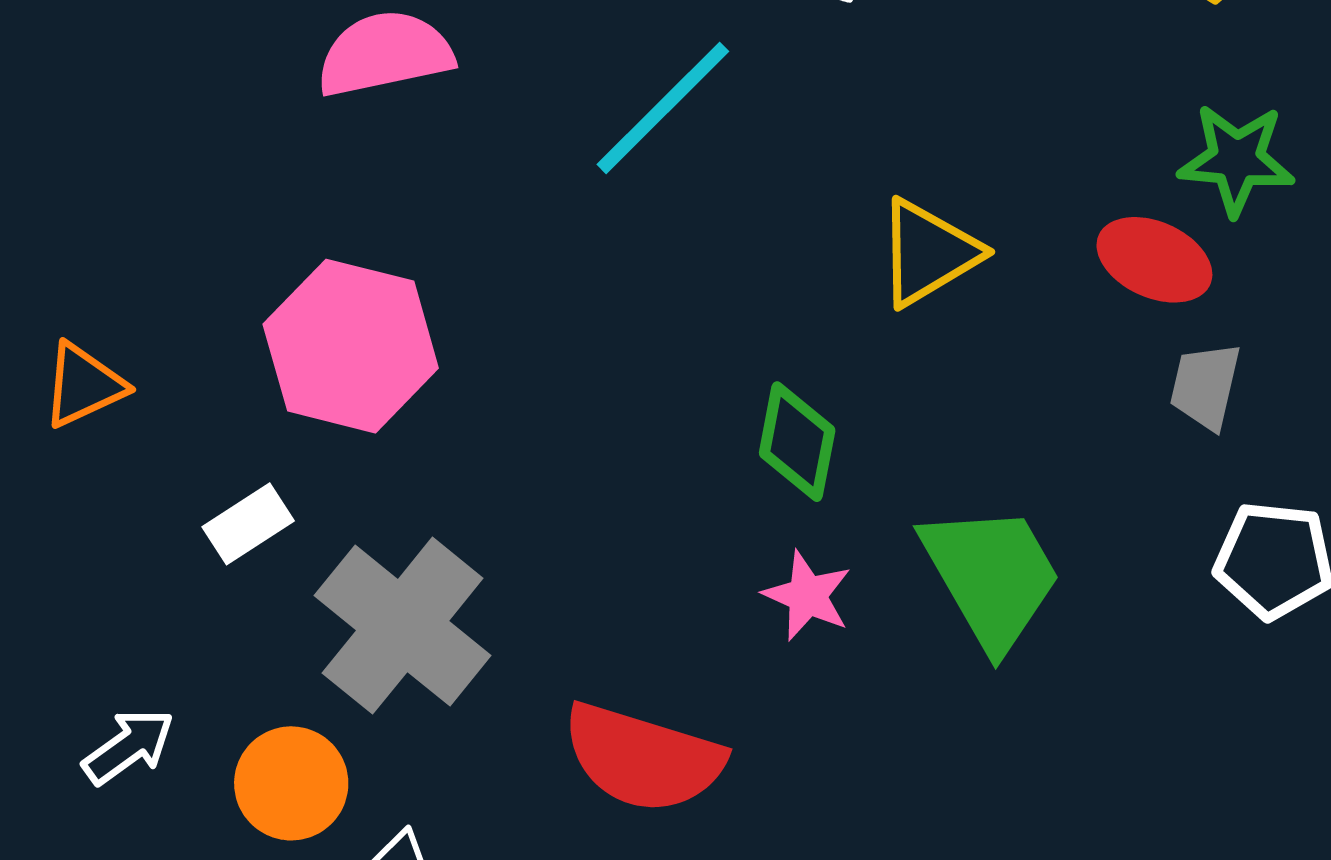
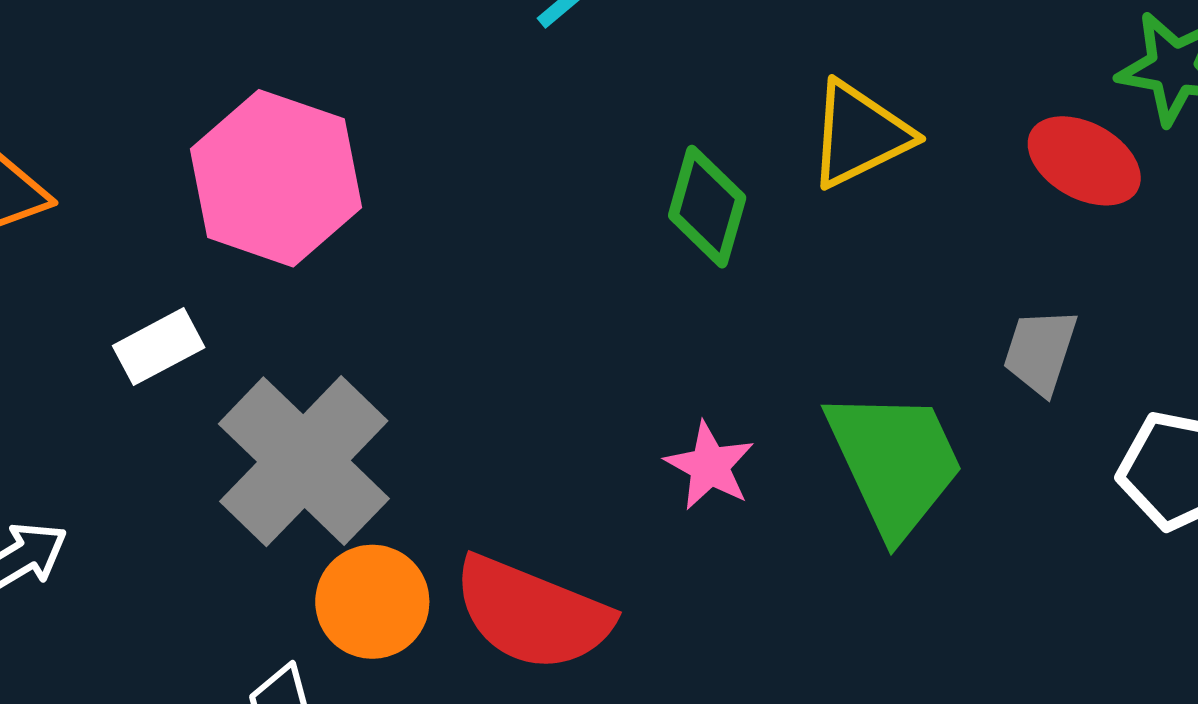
gray trapezoid: (1205, 386) -> (1040, 351), moved
green diamond: (797, 442) -> (707, 207), moved
orange circle: (291, 783) -> (372, 602), moved

